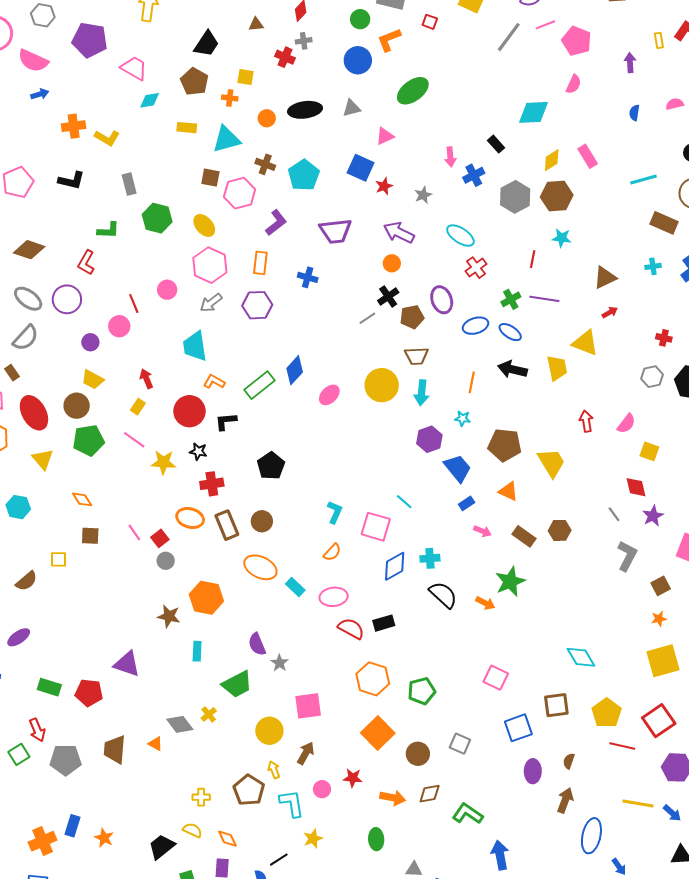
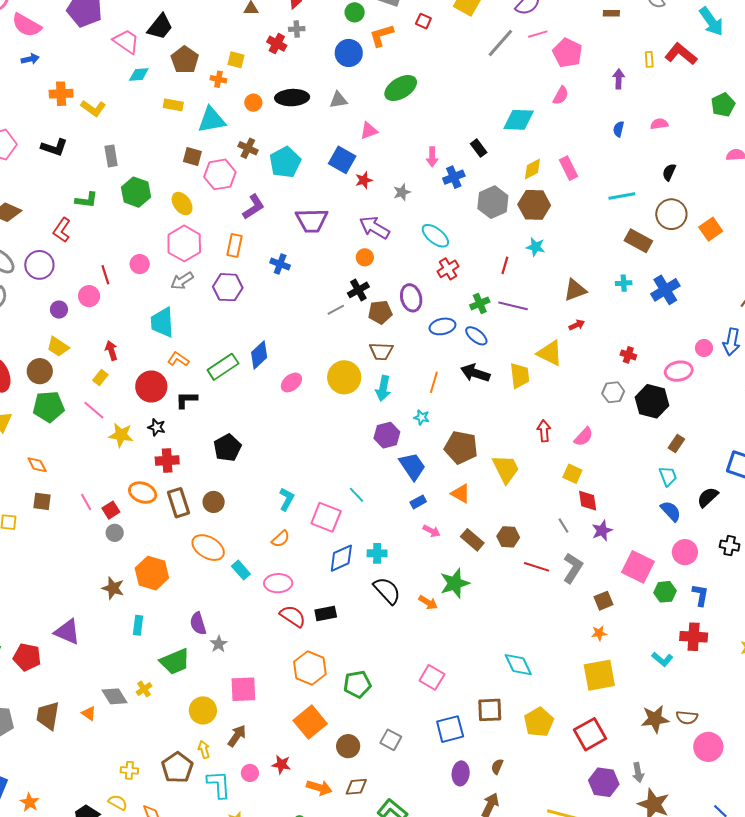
black trapezoid: (206, 44) -> (160, 27), moved
yellow square: (649, 451) -> (572, 474), moved
red line: (622, 746) -> (537, 567), moved

